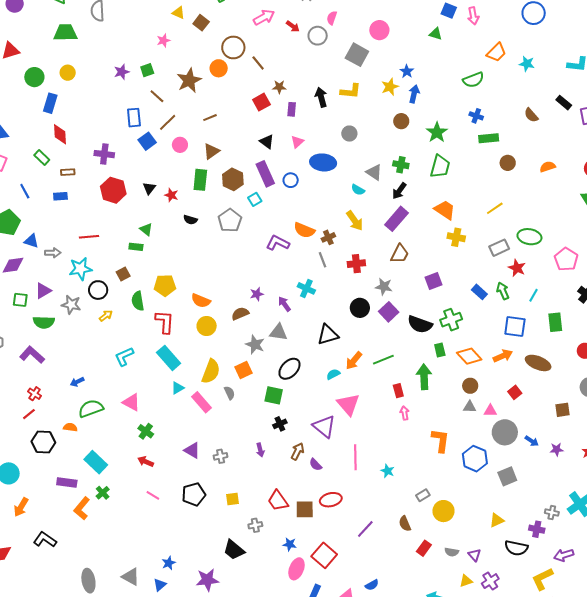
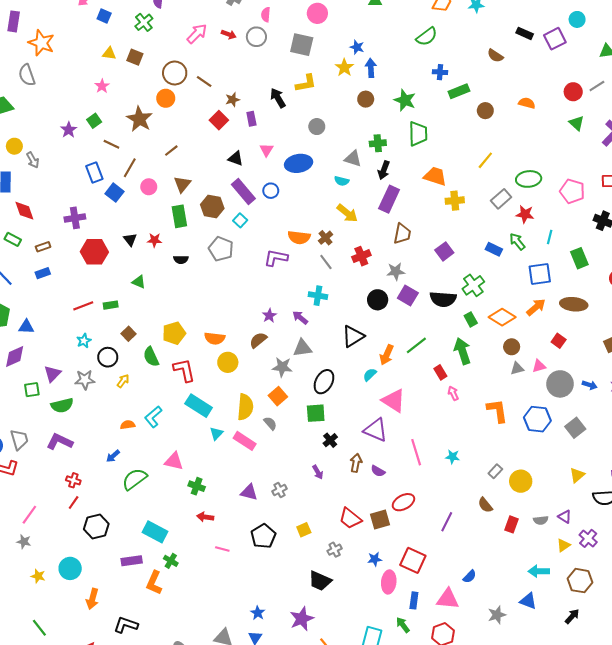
orange semicircle: (548, 167) -> (527, 103), turned 49
green rectangle: (136, 247) -> (111, 305), moved
gray arrow: (53, 253) -> (33, 160), moved, turned 77
cyan star: (80, 269) -> (84, 341), size x0.6
orange semicircle: (70, 427) -> (128, 425), moved

